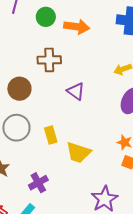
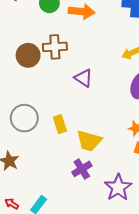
brown circle: (19, 89) -> (28, 55), moved
purple cross: (38, 183) -> (82, 169), moved

